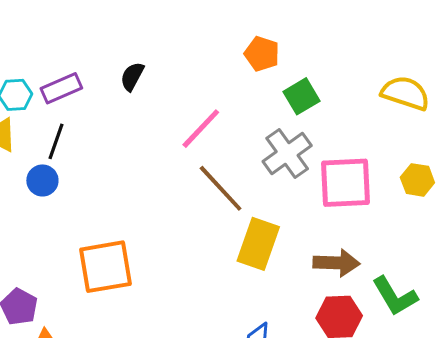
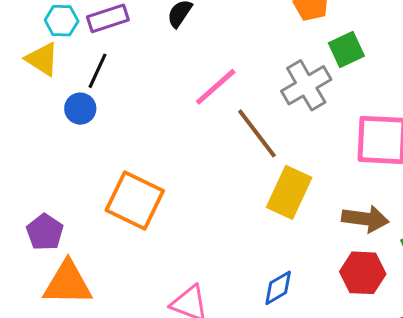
pink line: (201, 129) -> (216, 87), moved
gray cross: (287, 154) -> (306, 85), moved
orange square: (106, 267) -> (135, 200), turned 30

